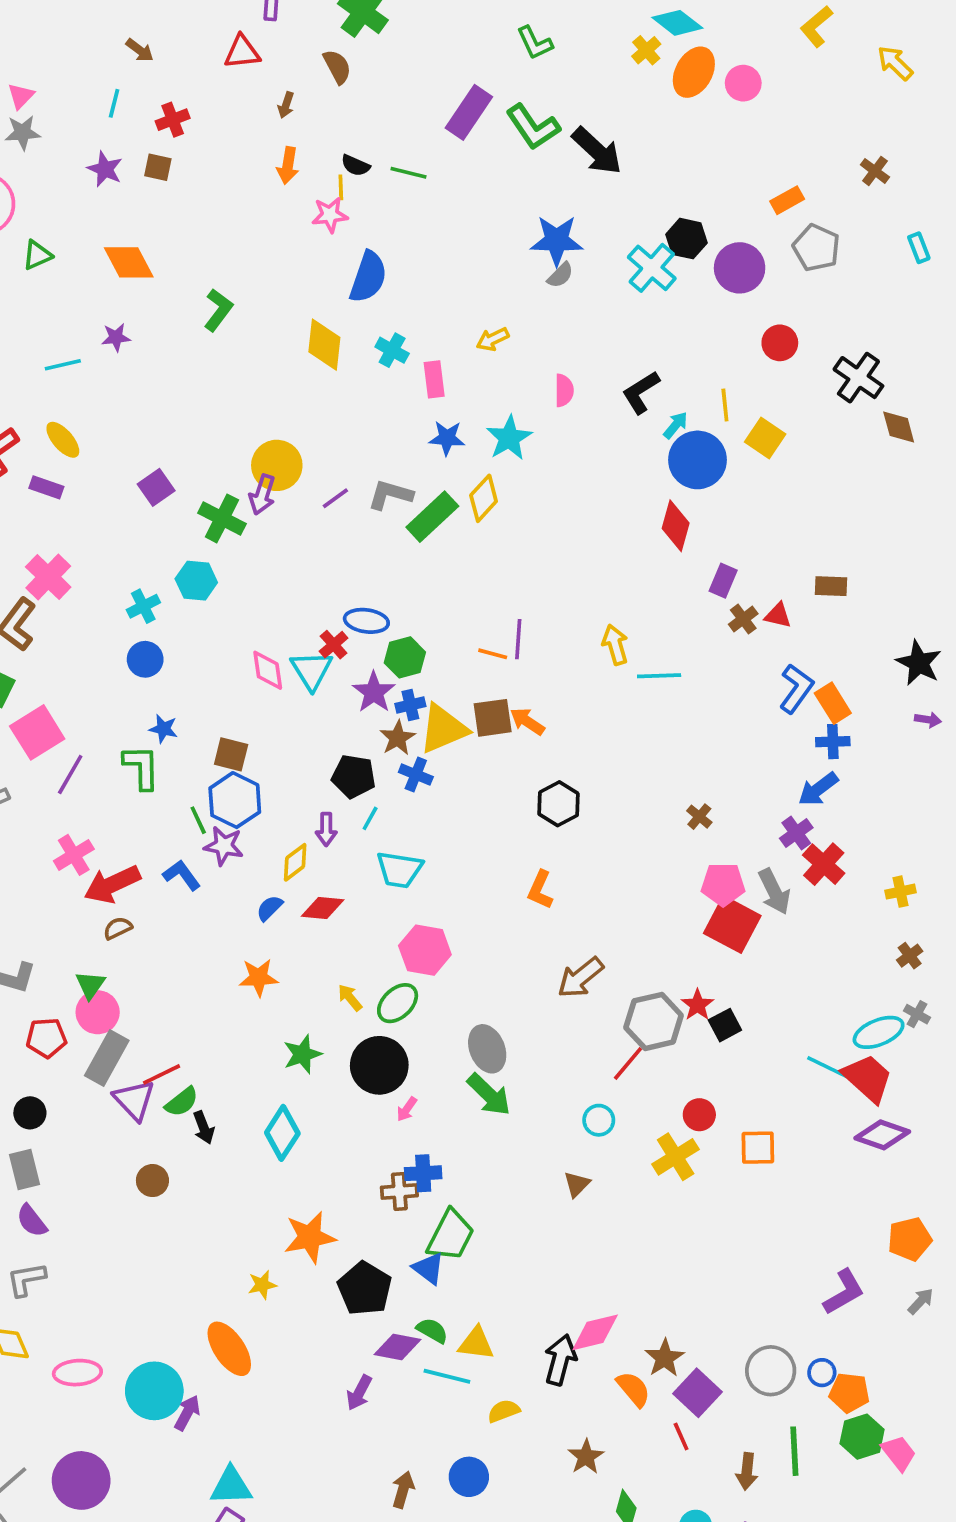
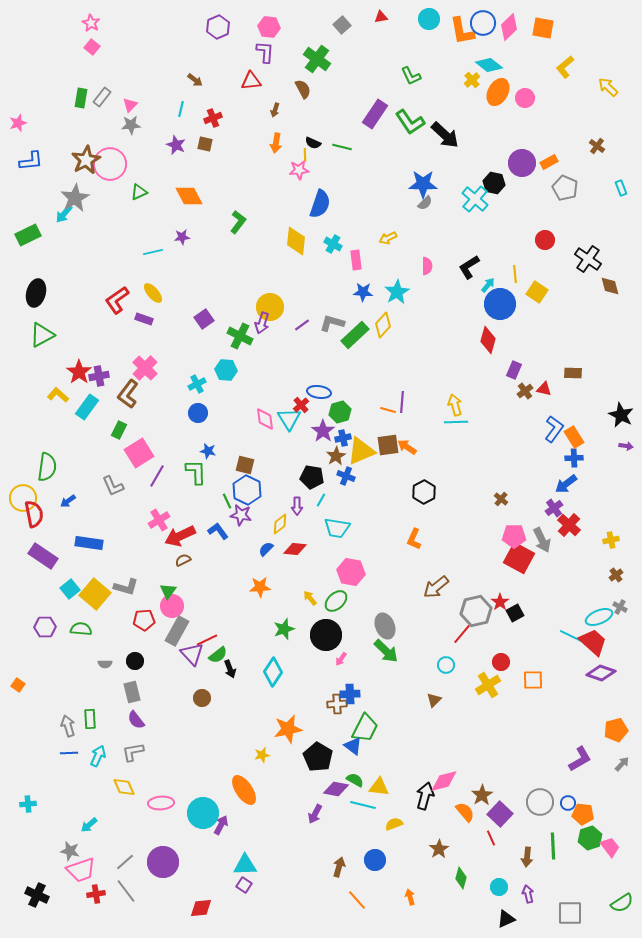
purple circle: (740, 268) -> (522, 163), moved
cyan line: (659, 676) -> (456, 422), moved

